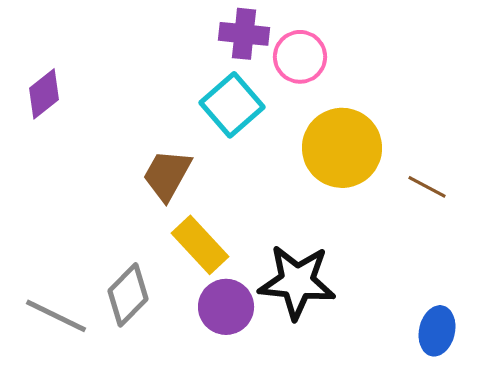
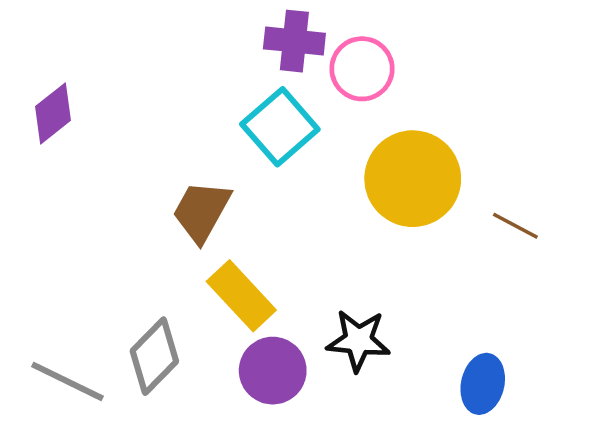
black star: (297, 282) -> (358, 340), size x0.7
blue ellipse: (437, 331) -> (483, 384), moved

